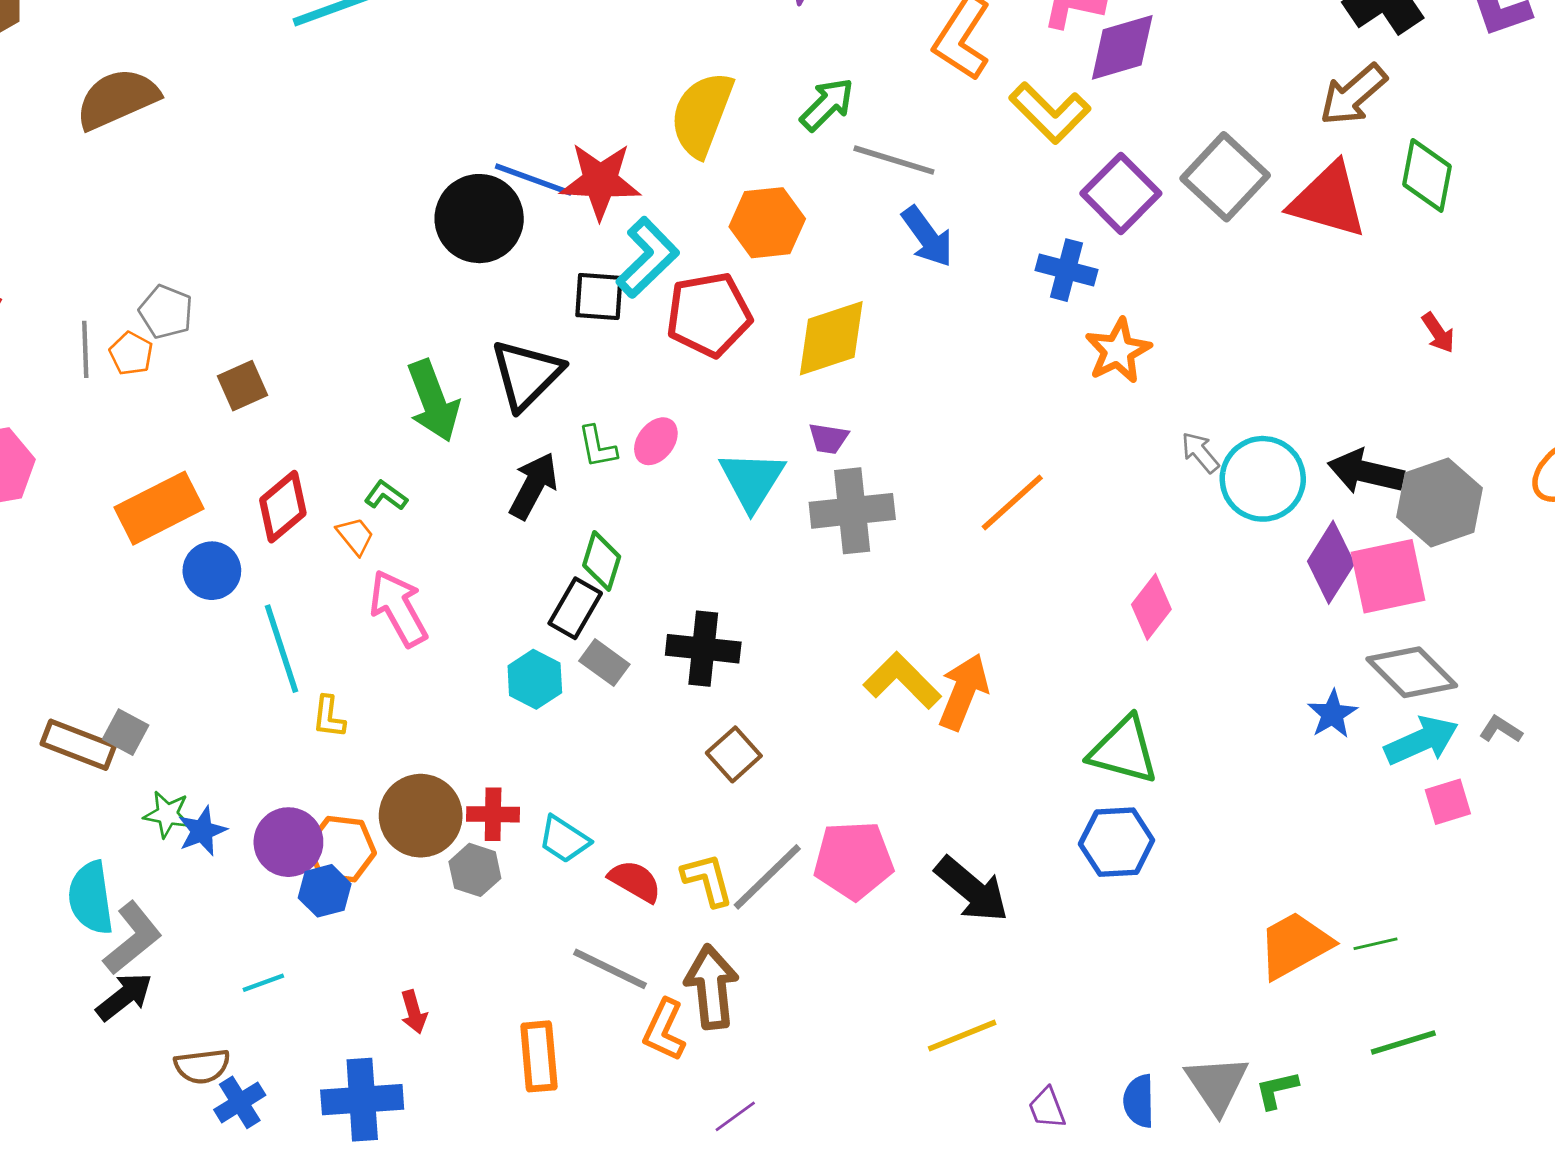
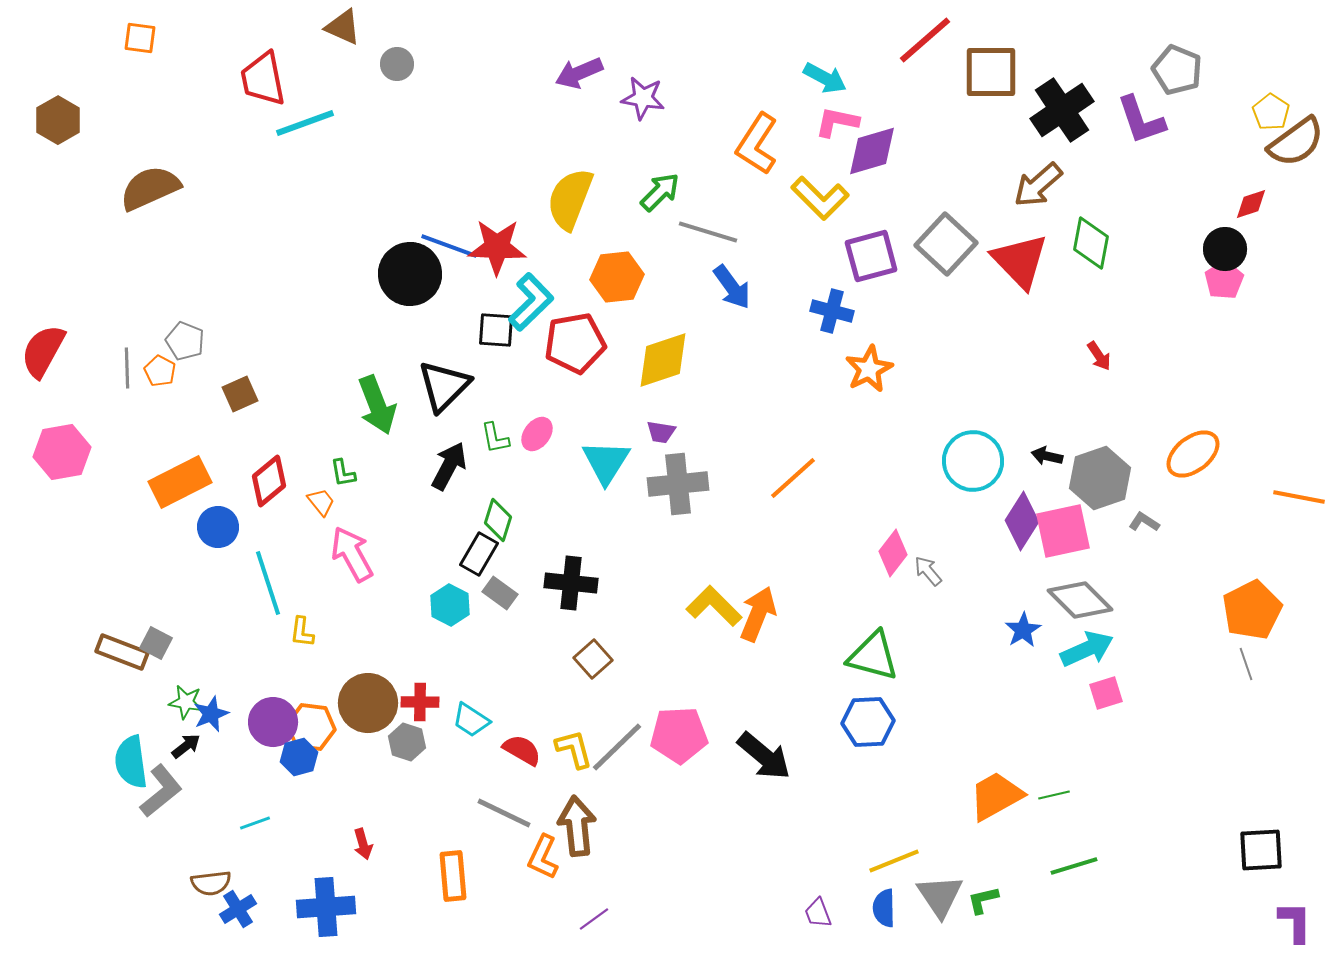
purple square: (1121, 193) -> (871, 256), turned 30
red triangle: (1328, 200) -> (1020, 261), turned 30
gray arrow: (1200, 452) -> (928, 571), moved
black arrow: (1366, 472) -> (1047, 456), size x0.6
green L-shape: (386, 496) -> (343, 473), turned -136
gray L-shape: (1501, 729) -> (1144, 522), moved
black arrow: (124, 997) -> (186, 746), moved, size x0.7
yellow line: (962, 1036) -> (894, 861), moved

